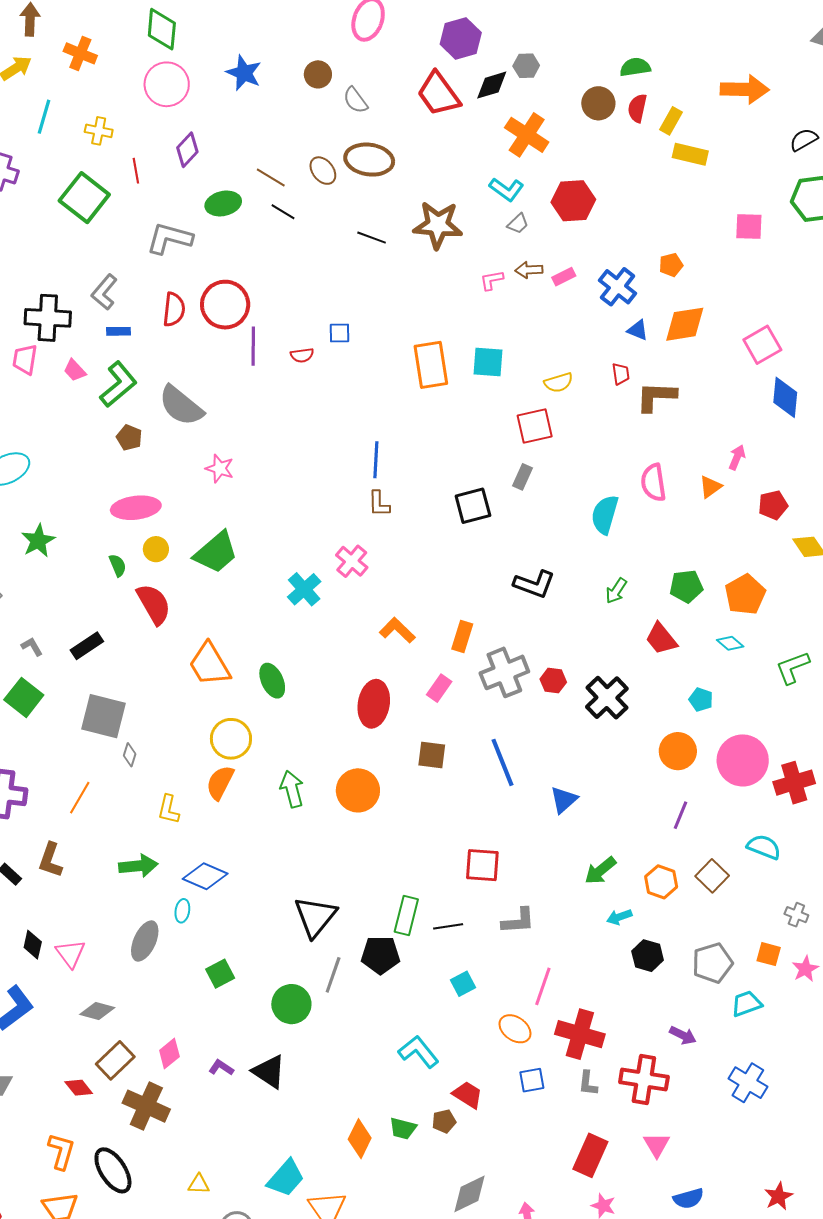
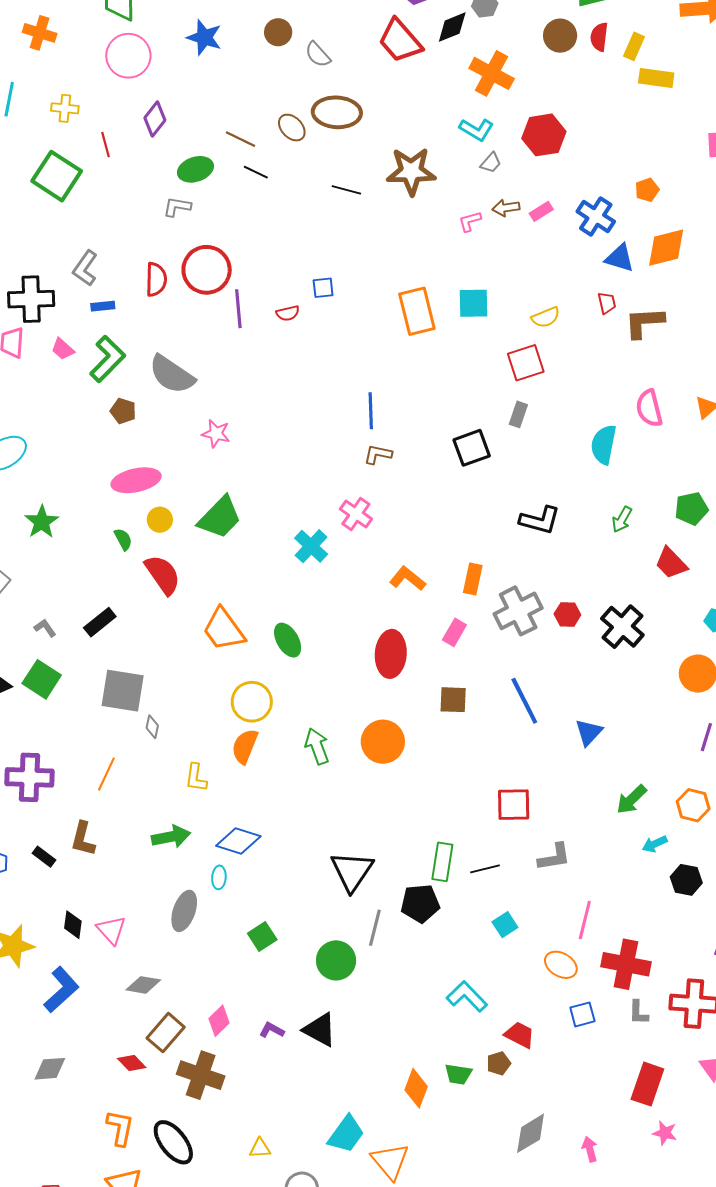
gray L-shape: (169, 238) -> (177, 207), moved, size x0.6
blue triangle: (638, 330) -> (620, 258), size x1.4
brown L-shape: (379, 504) -> (378, 454), turned 108

